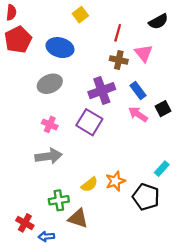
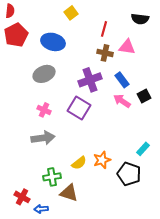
black semicircle: (158, 21) -> (140, 19), turned 36
pink triangle: (144, 53) -> (127, 47), turned -42

